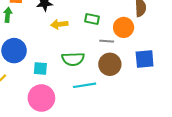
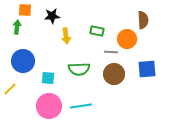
yellow arrow: (59, 24) -> (66, 36), turned -91
cyan line: (85, 85) -> (81, 106), moved

